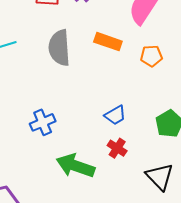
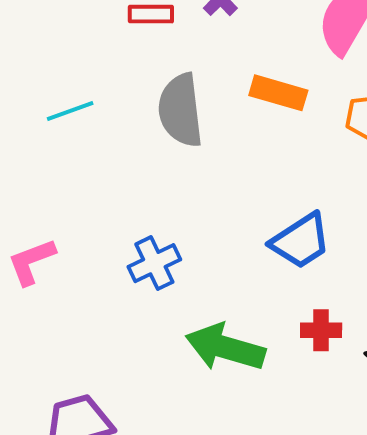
blue trapezoid: (115, 115) -> (301, 241), size x1.4
red cross: (117, 148) -> (321, 330), moved, turned -30

